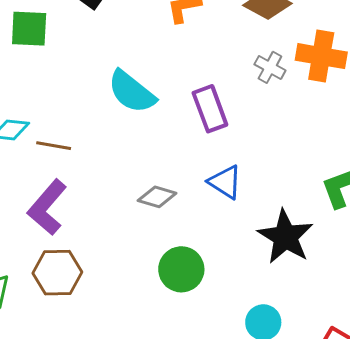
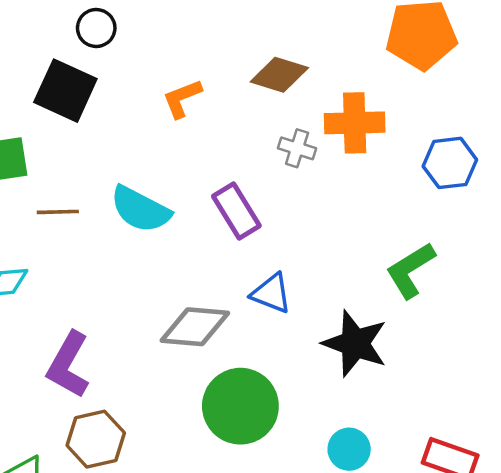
brown line: (54, 146) -> (58, 212), moved
gray diamond: (157, 197) -> (195, 327), size x1.5
green circle: (181, 269) -> (240, 406), size x1.4

